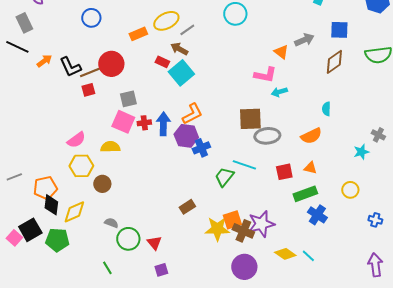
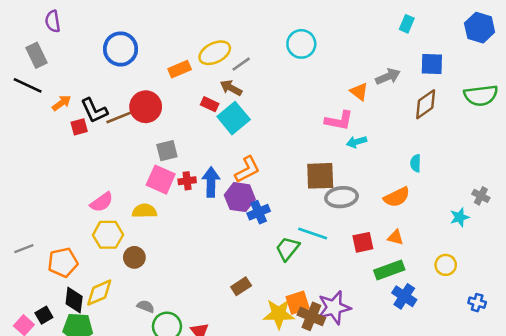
blue circle: (91, 18) -> (121, 49), size x1.4
red square: (88, 90) -> (79, 127), moved
black diamond: (51, 205) -> (74, 300), moved
black square: (30, 230) -> (44, 315), size x0.6

